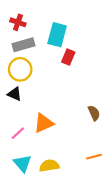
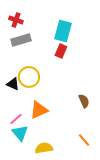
cyan rectangle: (57, 35) -> (63, 31), moved
yellow circle: (20, 69) -> (29, 77), moved
orange line: (94, 157) -> (84, 140), turned 64
cyan triangle: (22, 163) -> (20, 133), moved

